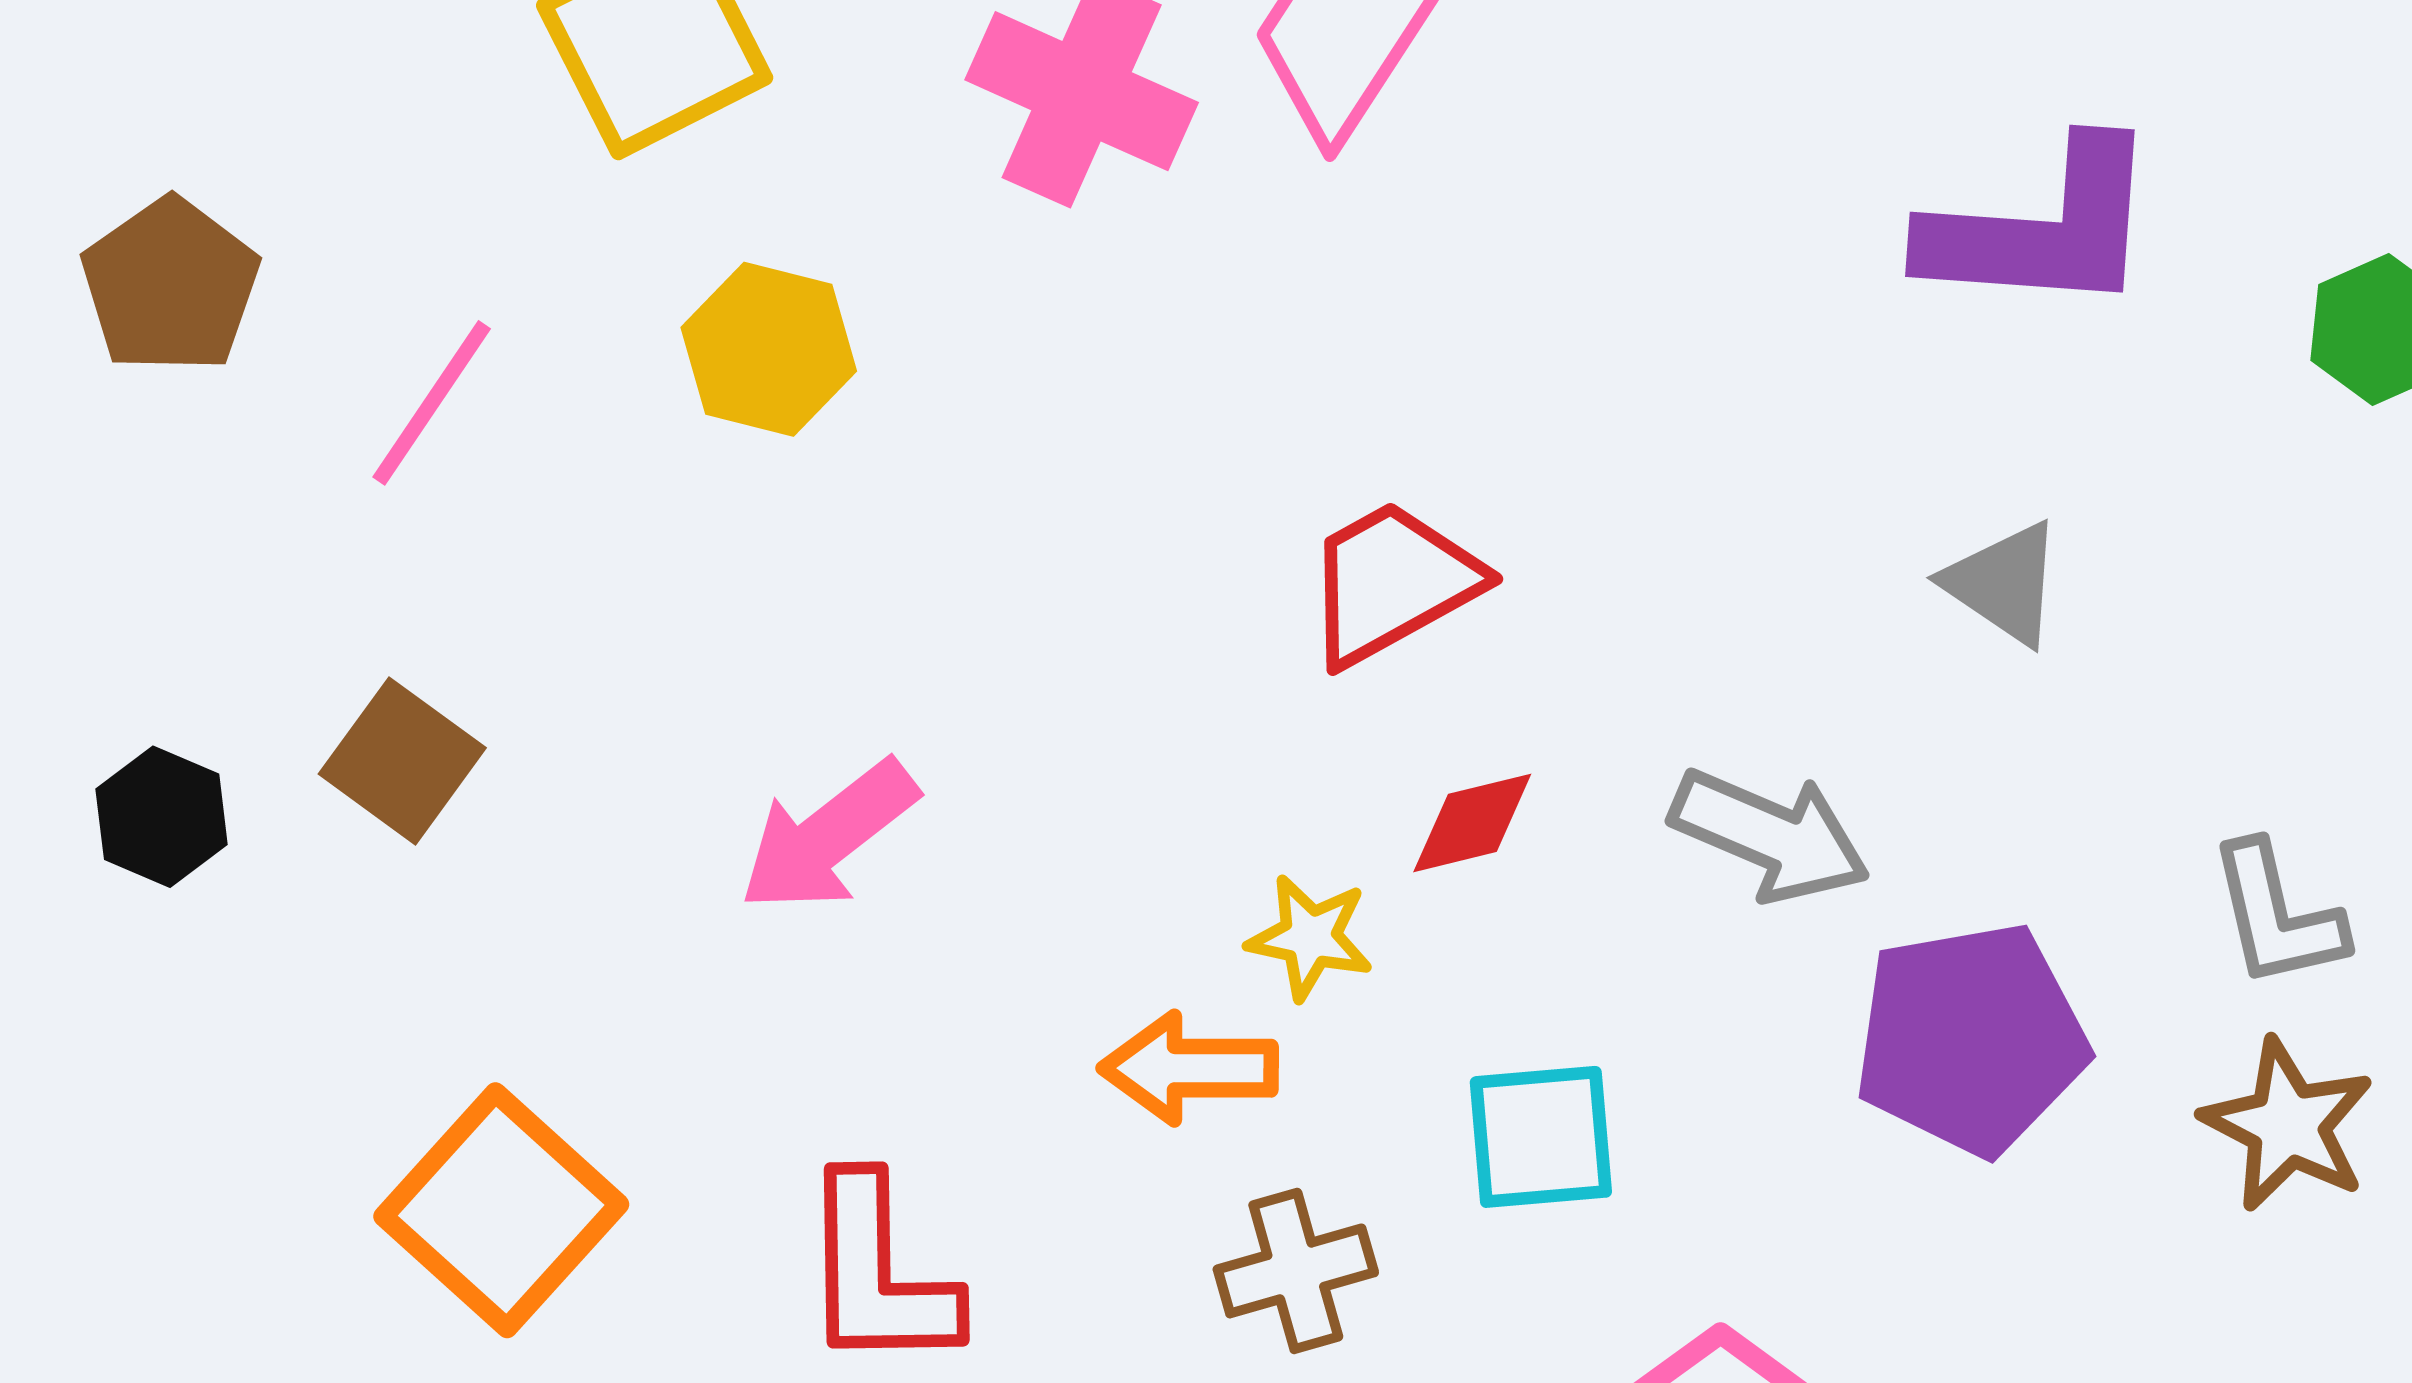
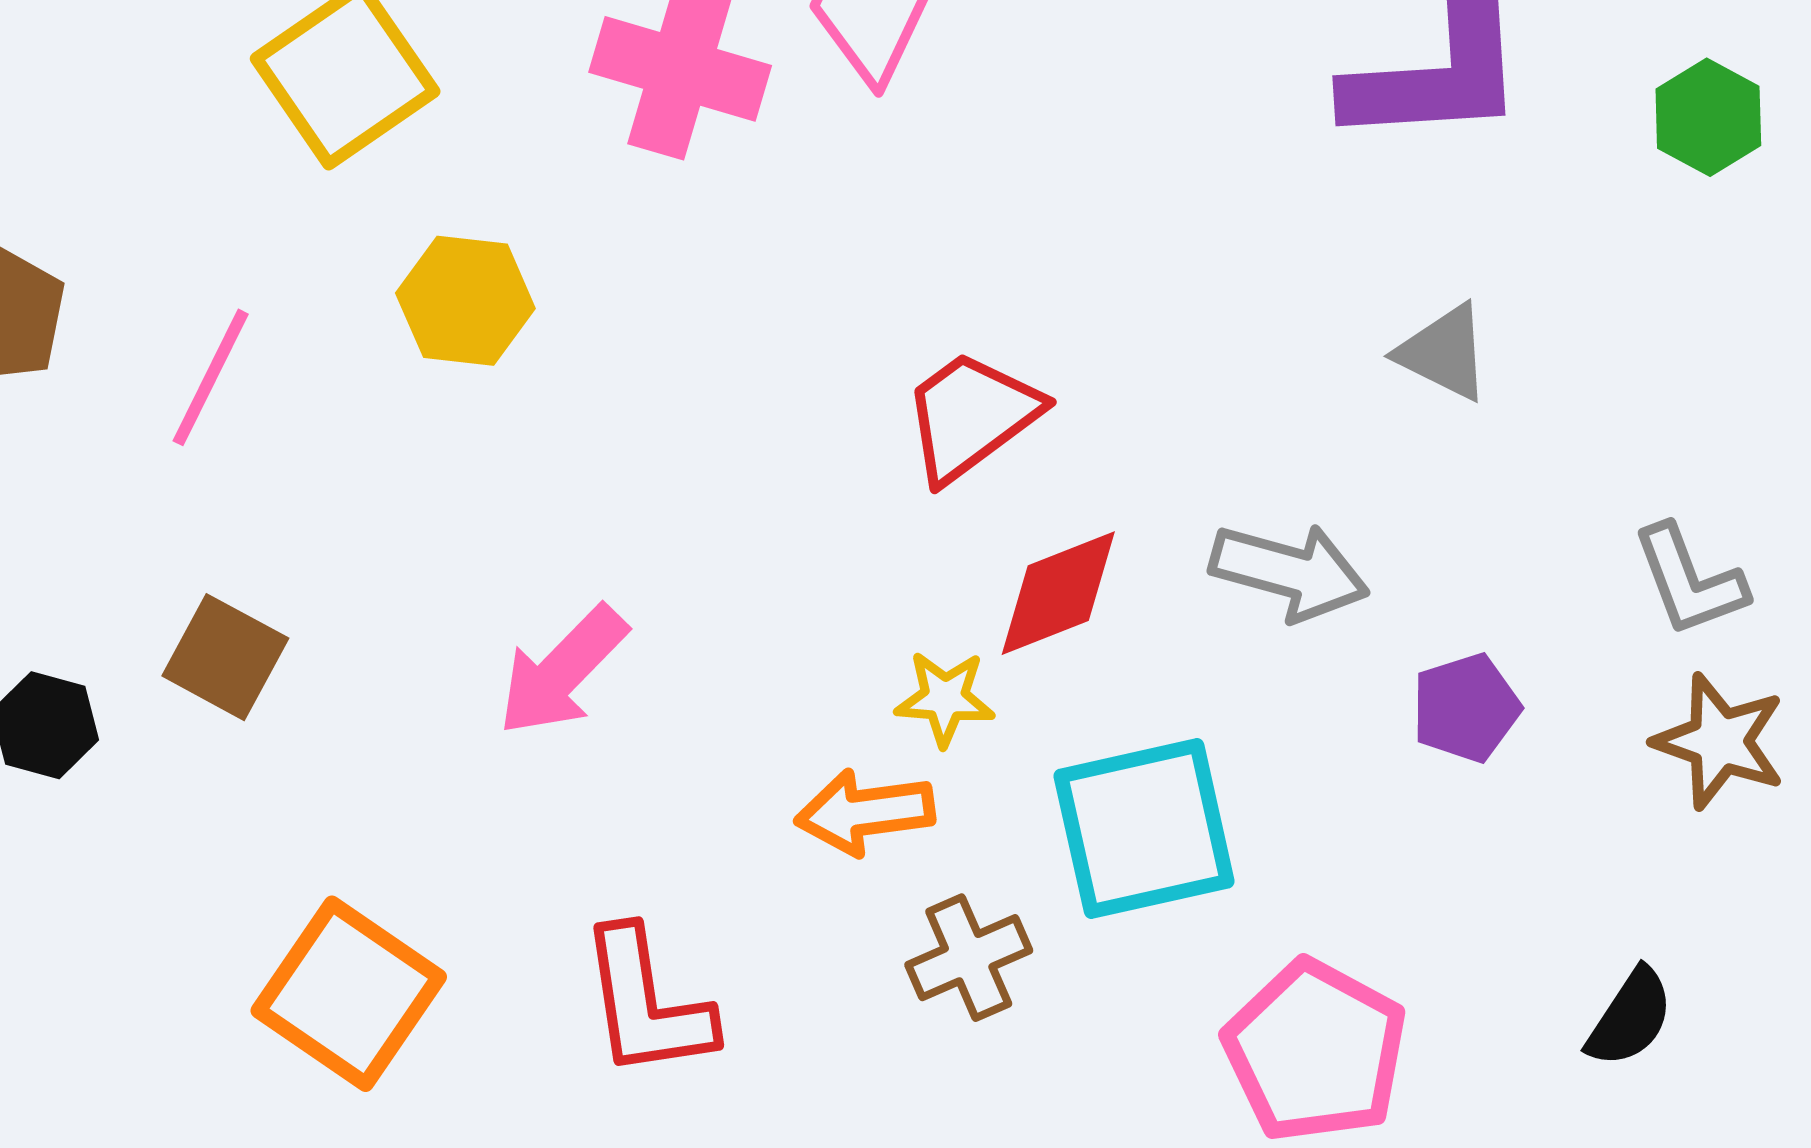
red diamond: (1472, 823) -> (1058, 593), size x1.4
purple pentagon: (1971, 1039) -> (1466, 708), size x0.6
cyan square: (1541, 1137) -> (1144, 829), size x1.5

